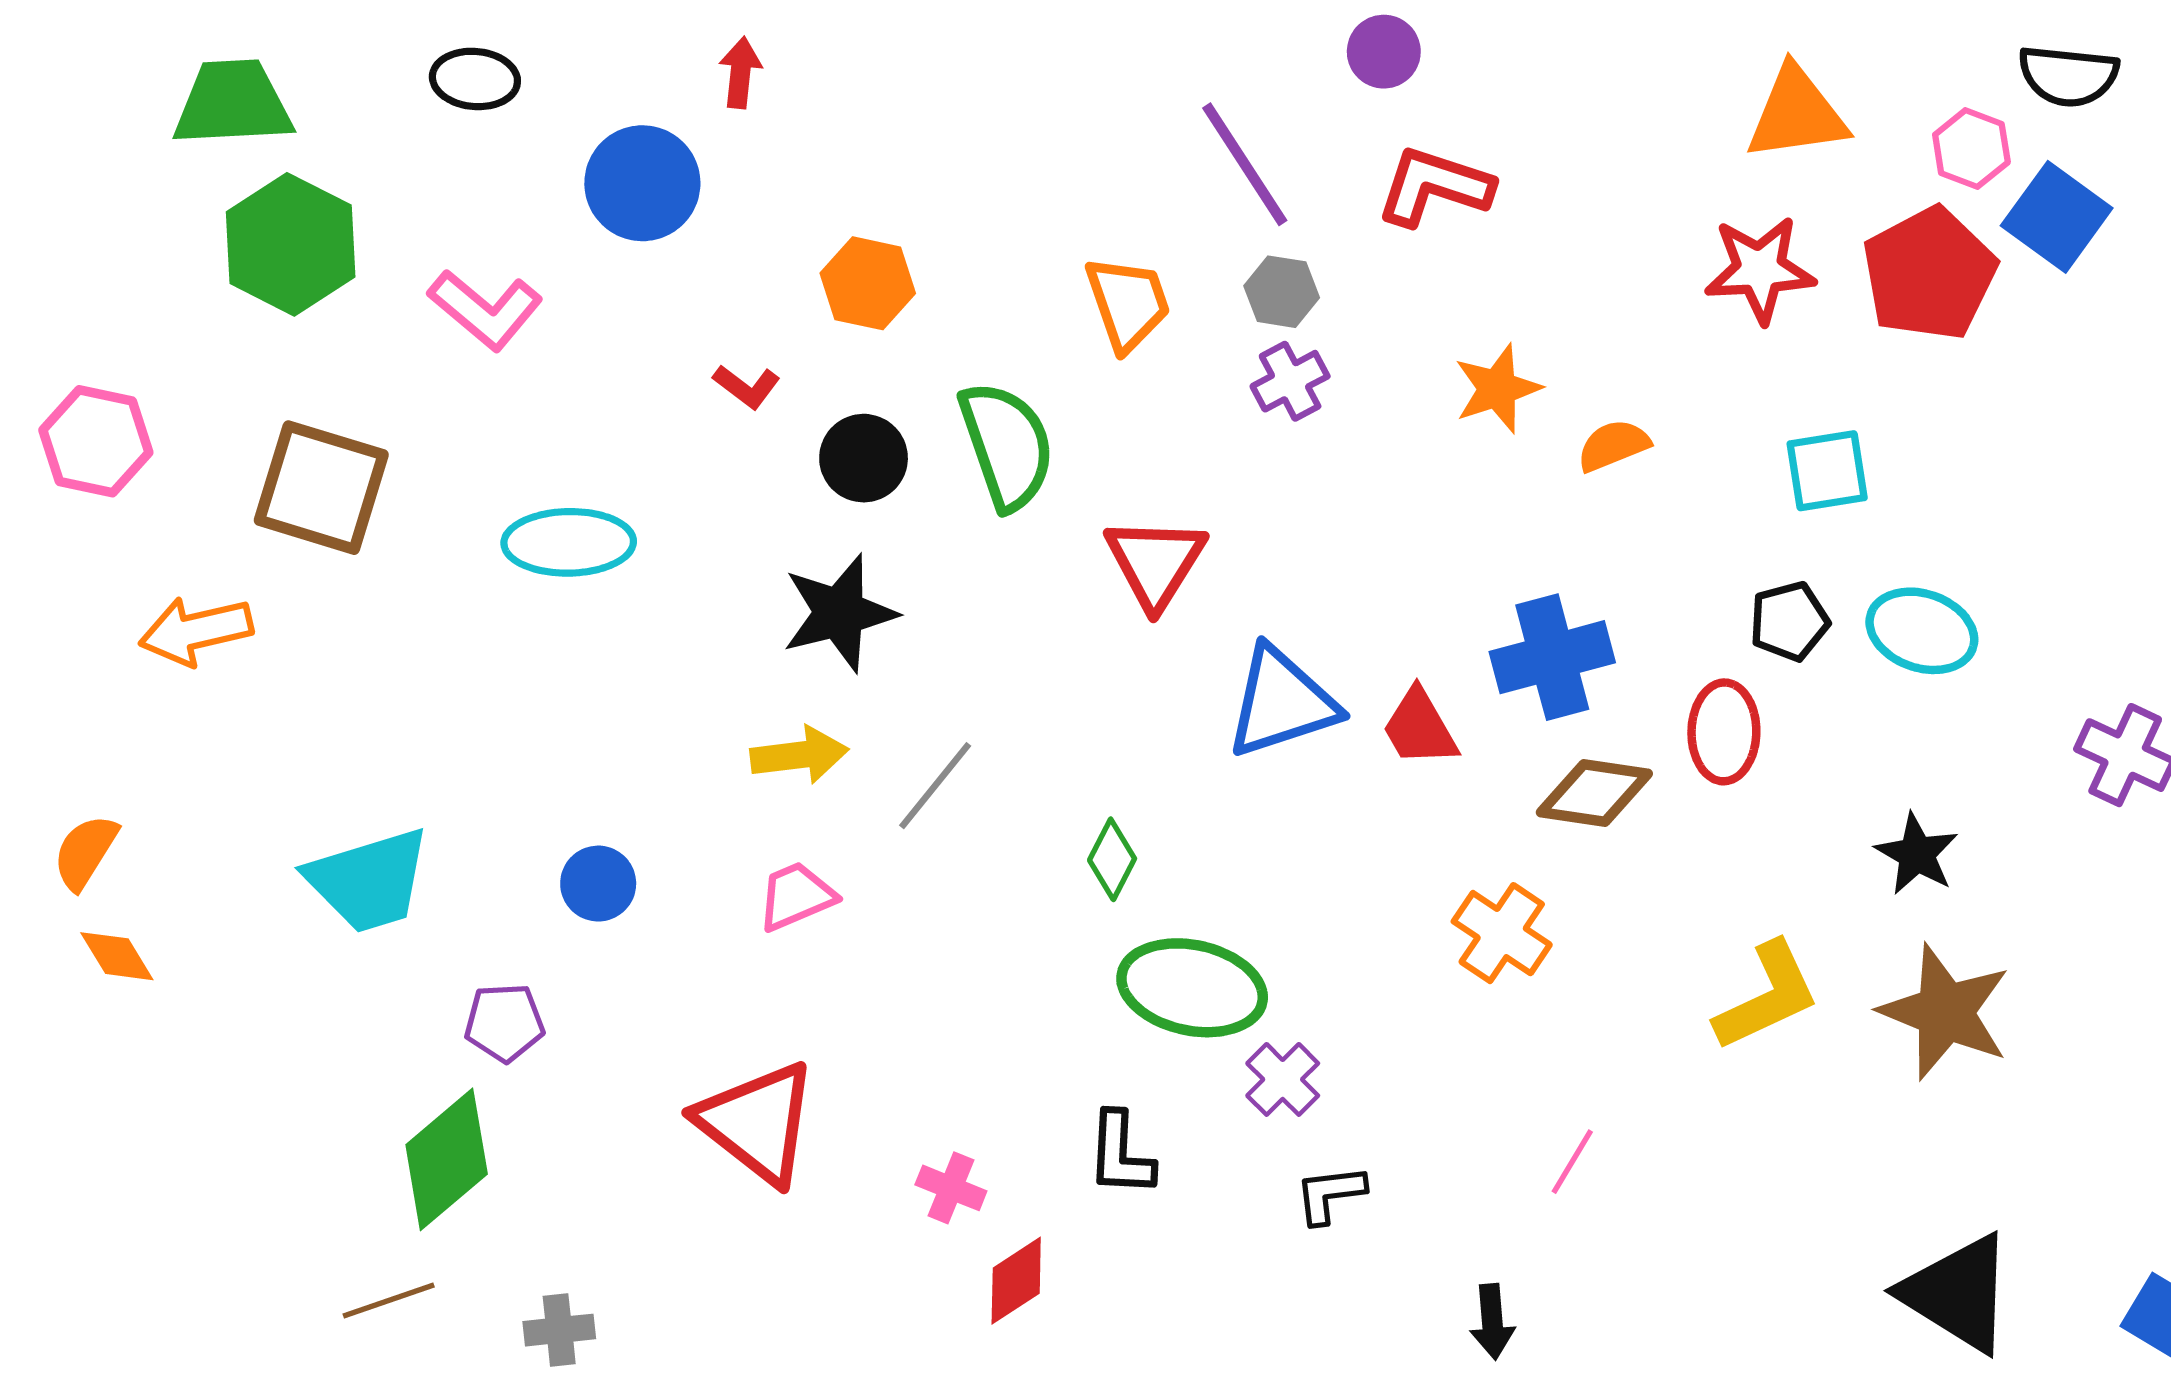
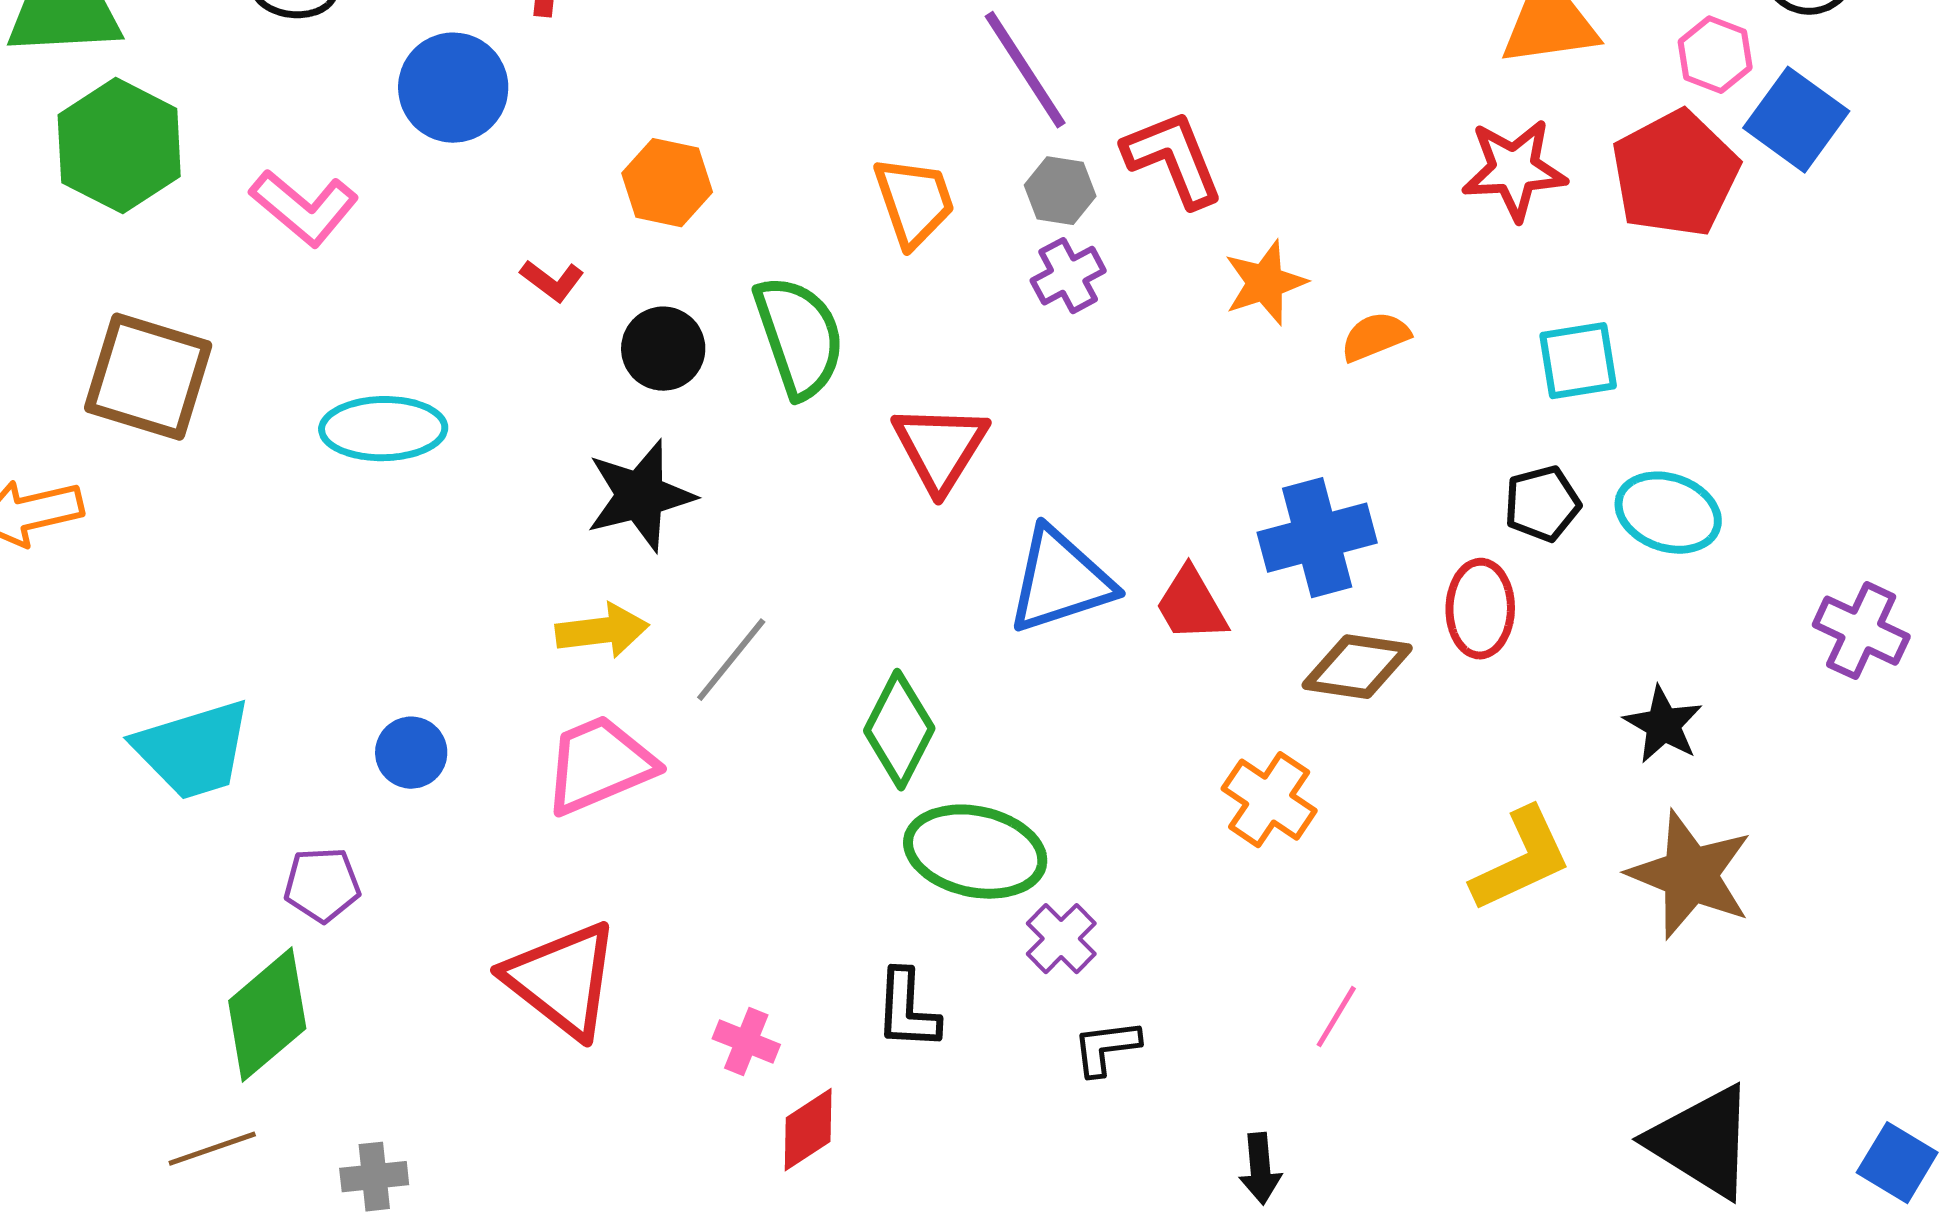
red L-shape: (1434, 186) -> (1173, 159), moved, turned 50
green diamond: (1112, 859) -> (899, 730), size x1.5
pink trapezoid: (796, 896) -> (599, 765), size x1.5

